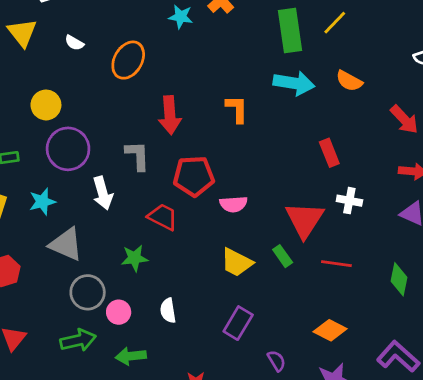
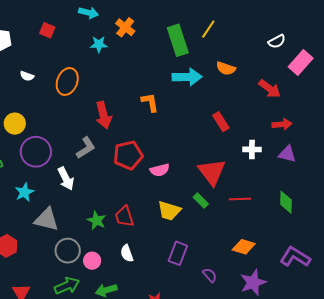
gray L-shape: (137, 156) -> (86, 148), turned 70
white cross: (349, 201) -> (252, 149), moved
red trapezoid: (163, 217) -> (124, 216), moved, turned -125
green star: (135, 258) -> (97, 220), turned -30

